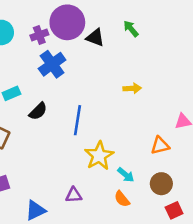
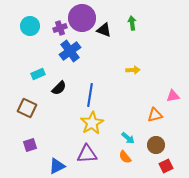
green arrow: (131, 29) -> (132, 23), turned 32
yellow star: (99, 156) -> (92, 123), moved
purple triangle: (74, 195) -> (87, 154), size x1.5

